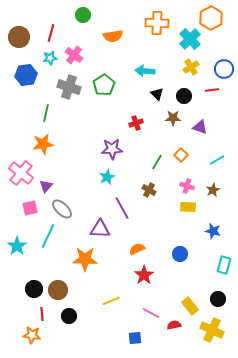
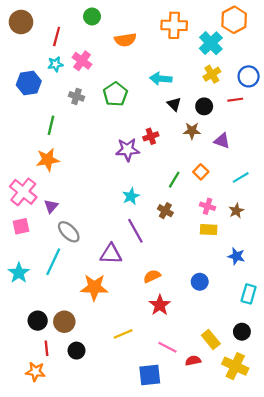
brown circle: (19, 37) -> (21, 22), moved
gray cross: (69, 87) -> (76, 96), size x0.6
purple star: (112, 149) -> (128, 150), moved
cyan star: (107, 177) -> (131, 196), moved
pink square: (30, 208) -> (21, 226), moved
blue square: (135, 338) -> (150, 375), size x1.5

